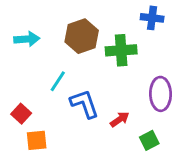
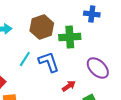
purple ellipse: (161, 94) -> (98, 68), turned -45
blue L-shape: (84, 104) -> (49, 62), moved

